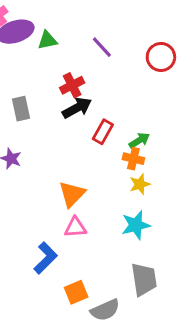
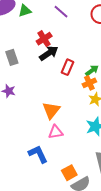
orange cross: (133, 159) -> (89, 83), turned -32
blue L-shape: (45, 258) -> (38, 154), turned -65
orange square: (76, 292) -> (69, 173), moved

